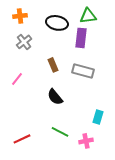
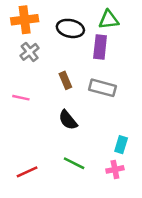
orange cross: (20, 16) -> (25, 20), size x1.5
pink line: (17, 79) -> (21, 98), turned 64
pink cross: (86, 141) -> (115, 169), moved

